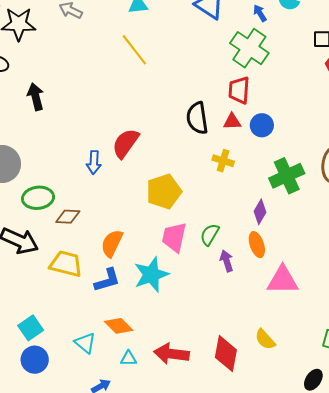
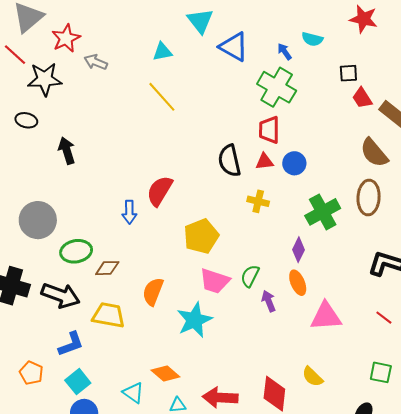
pink trapezoid: (174, 237) -> (215, 281), turned -80
blue L-shape: (107, 280) -> (71, 344), moved

